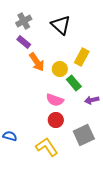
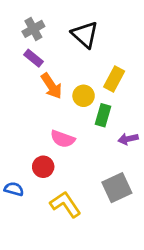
green rectangle: (74, 83) -> (103, 115), turned 56
pink semicircle: (55, 100) -> (63, 139), moved
red circle: (56, 120) -> (43, 167), moved

